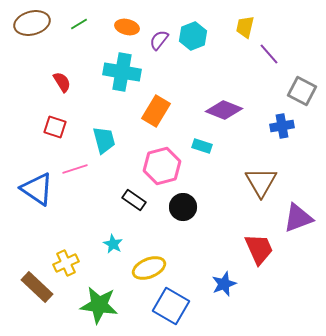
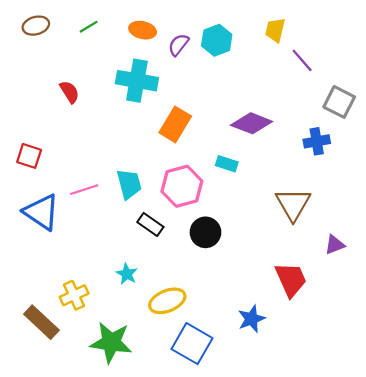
brown ellipse: (32, 23) -> (36, 26), size x0.7
red square: (55, 127) -> (29, 156), moved
cyan trapezoid: (104, 140) -> (129, 184), moved
purple triangle: (298, 218) -> (335, 245), size x0.6

